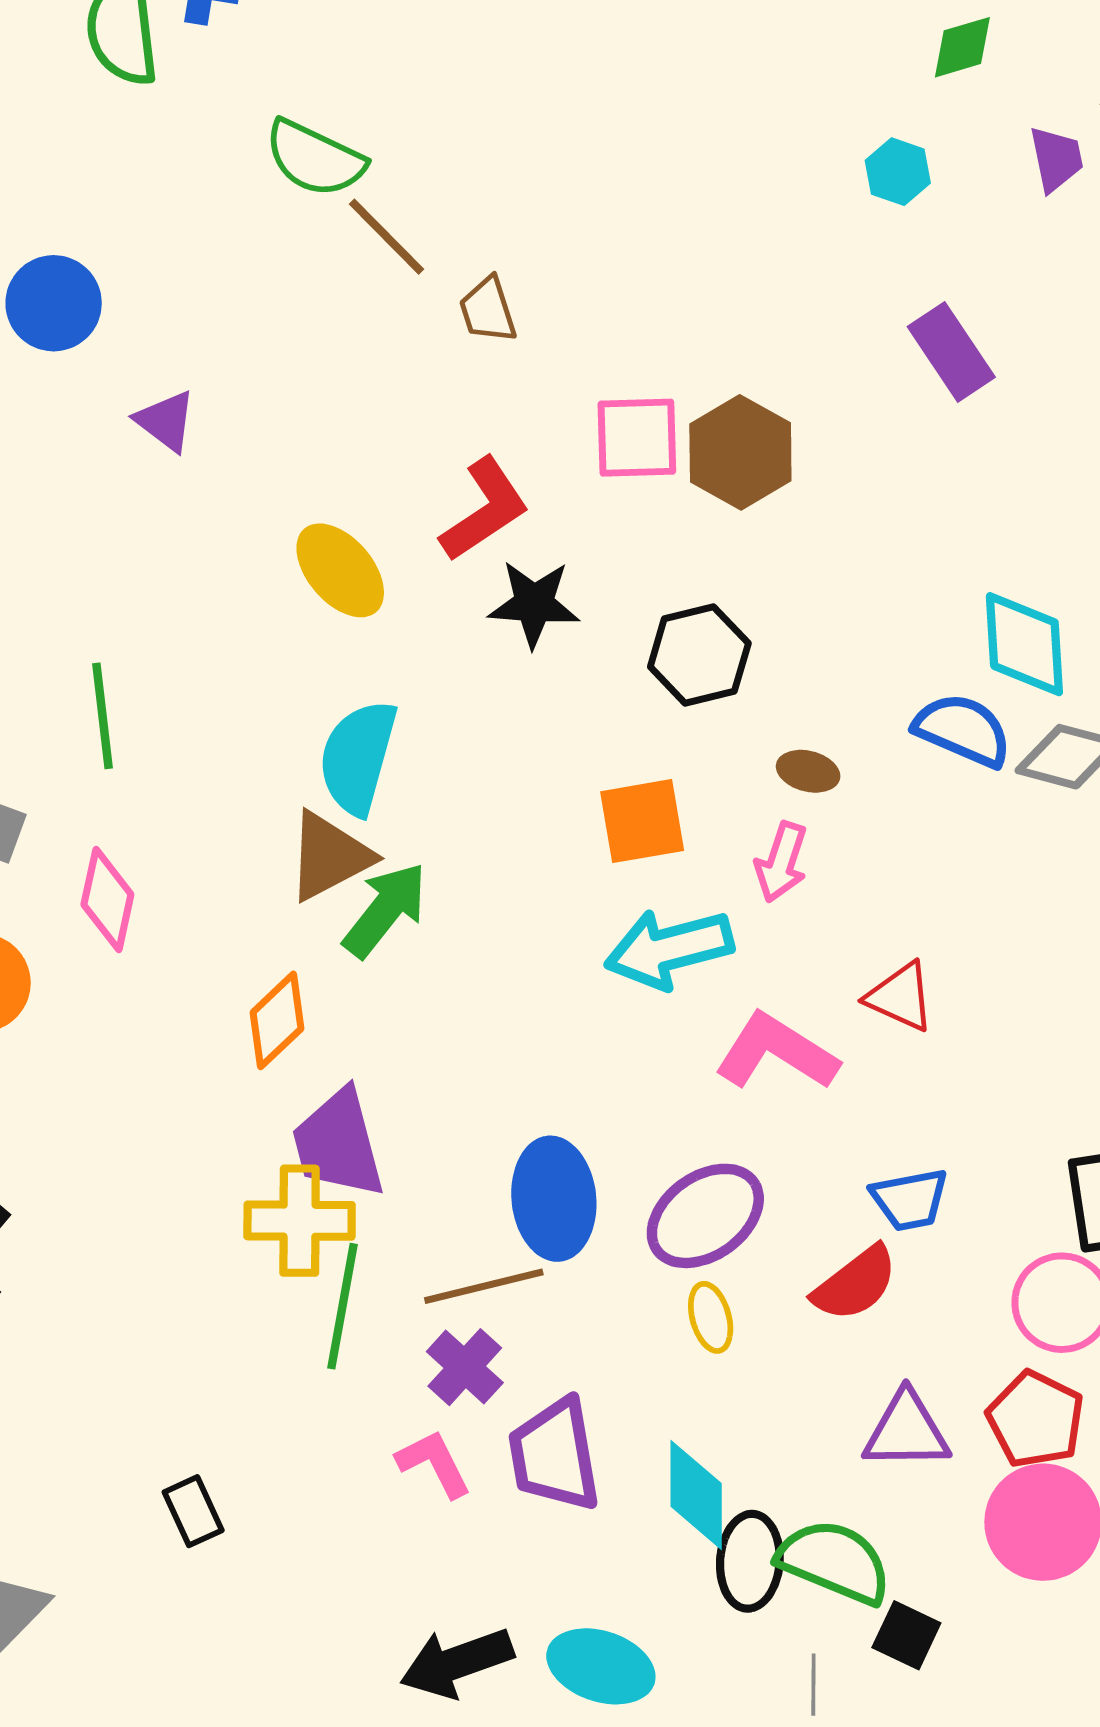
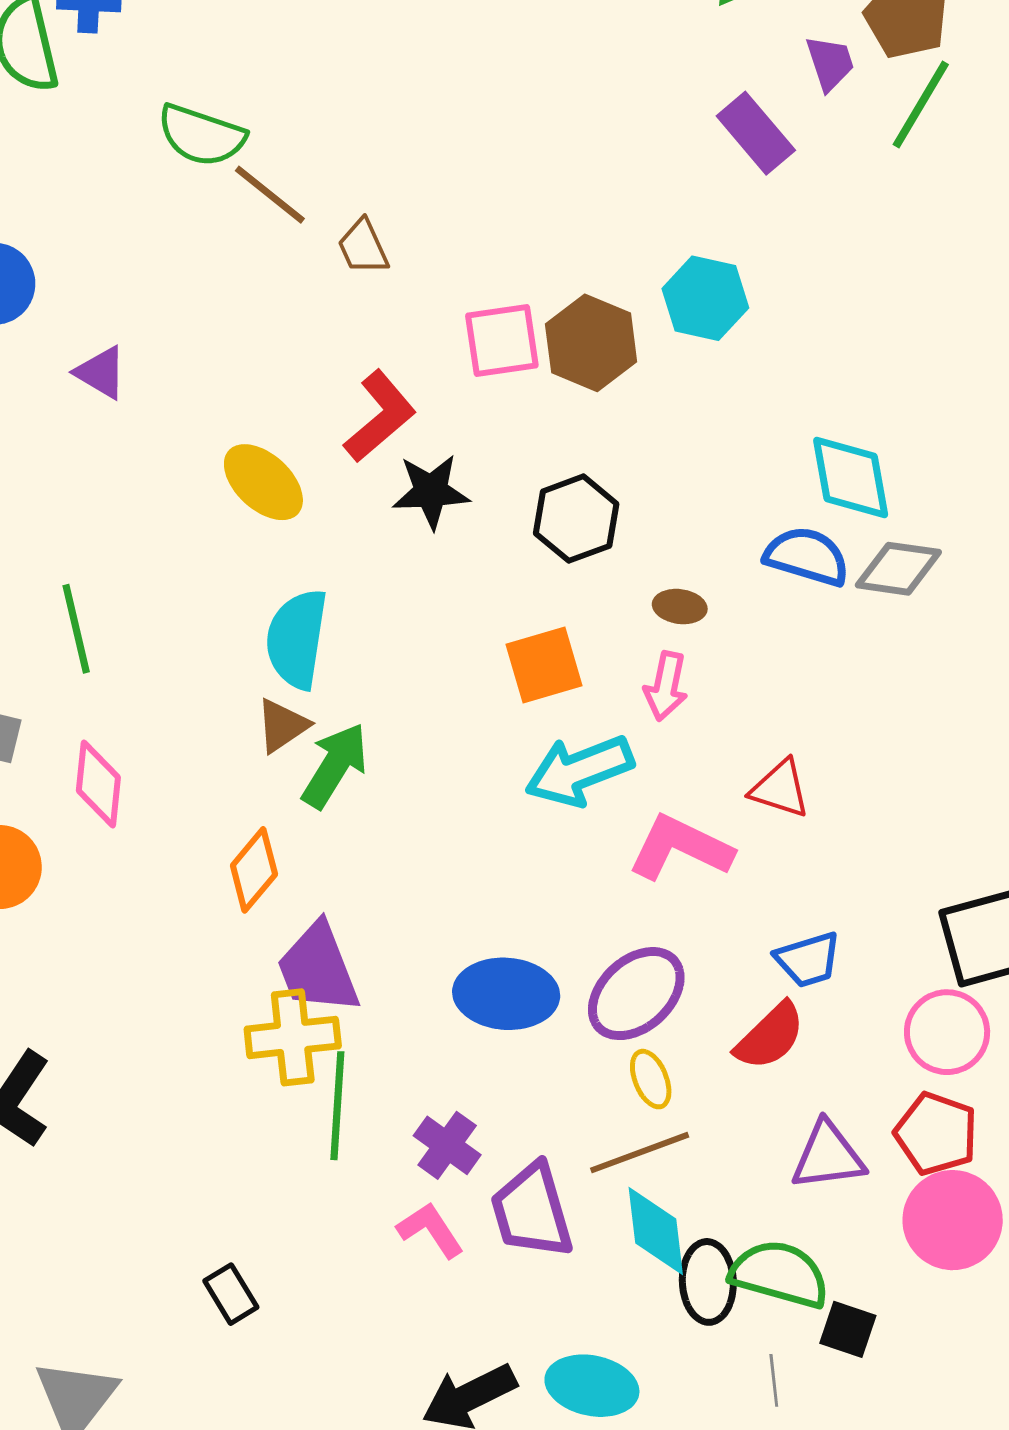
cyan hexagon: (898, 172) -> (705, 298), moved, size x1.5
purple rectangle: (951, 352) -> (756, 133), moved
brown triangle: (329, 856) -> (282, 726), size x0.7
blue ellipse: (554, 1199) -> (506, 994), turned -74
brown line: (484, 1286) -> (640, 1153), moved

